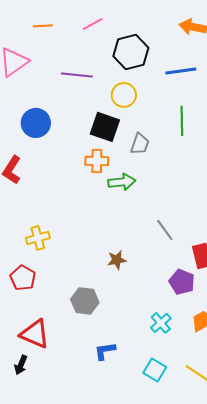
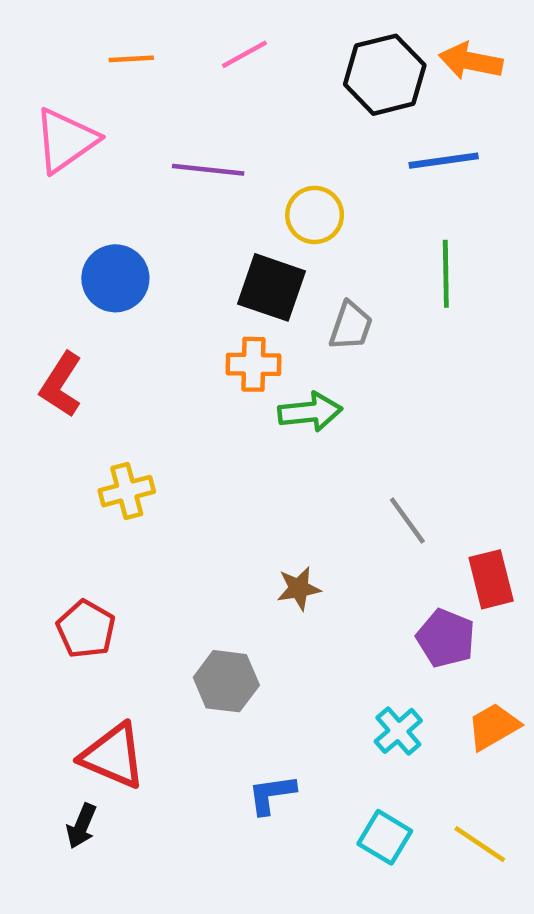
black hexagon: (131, 52) -> (385, 75), moved
yellow cross: (38, 238) -> (127, 491), moved

